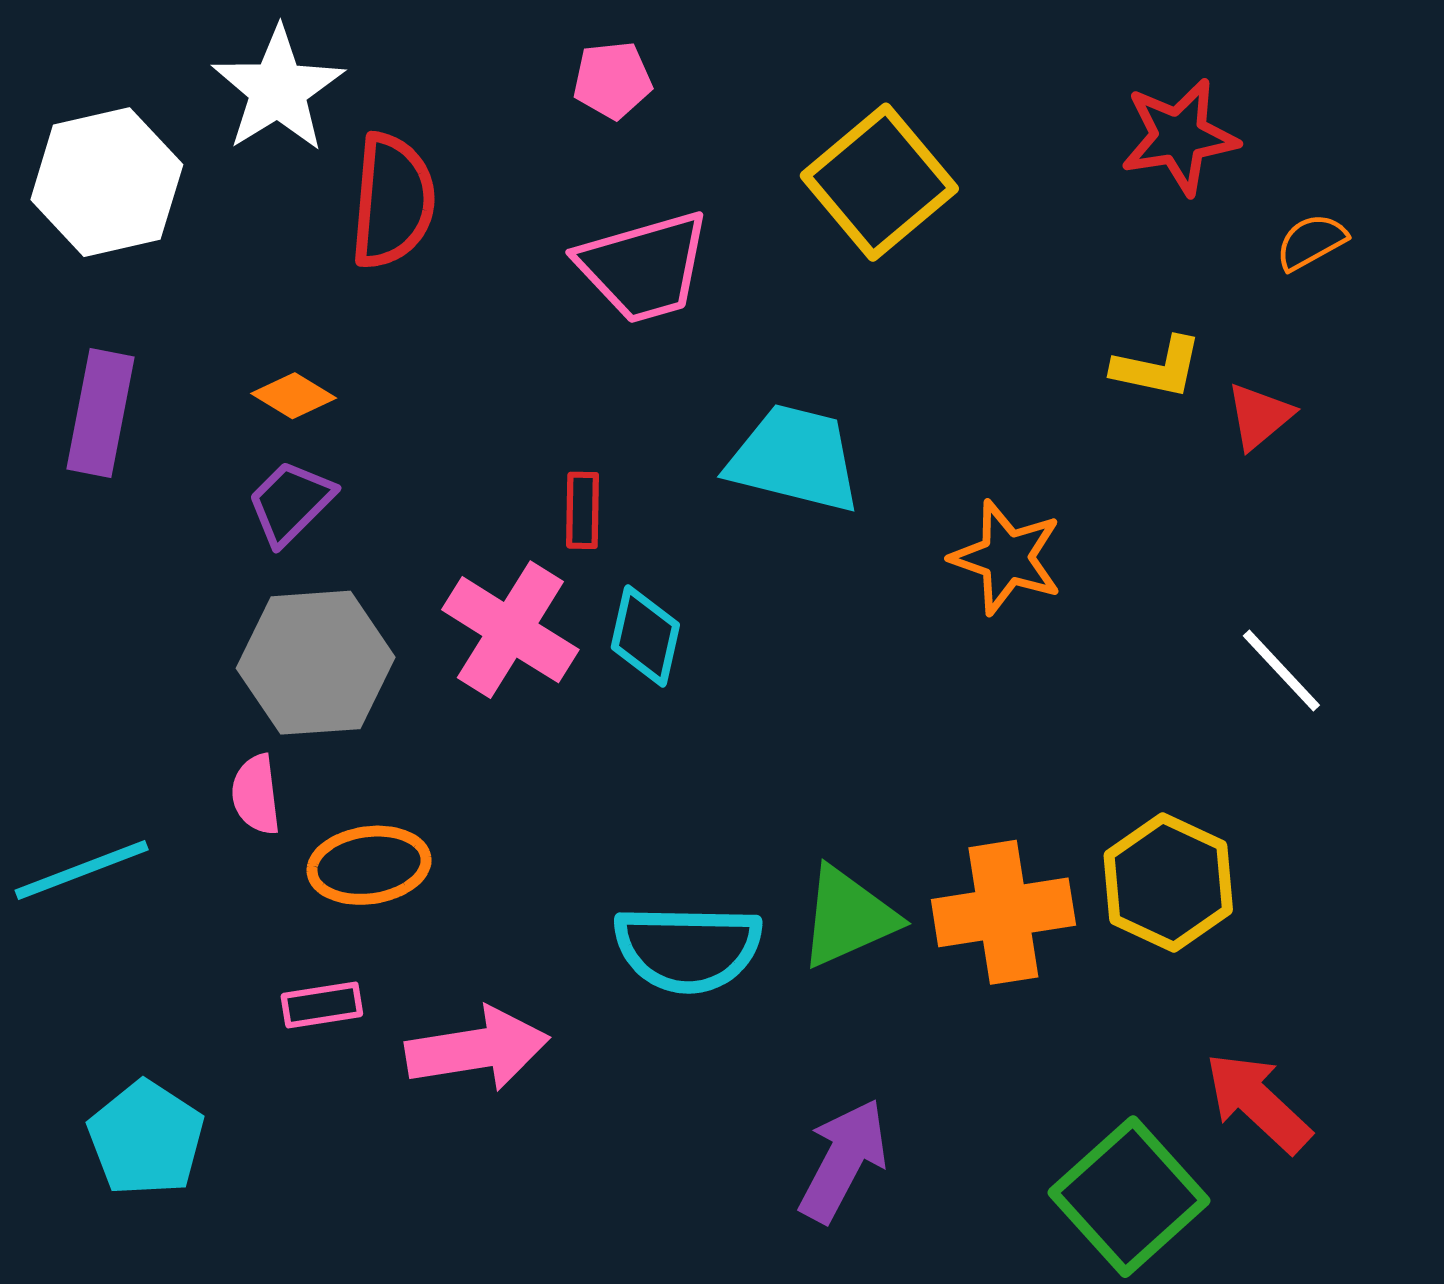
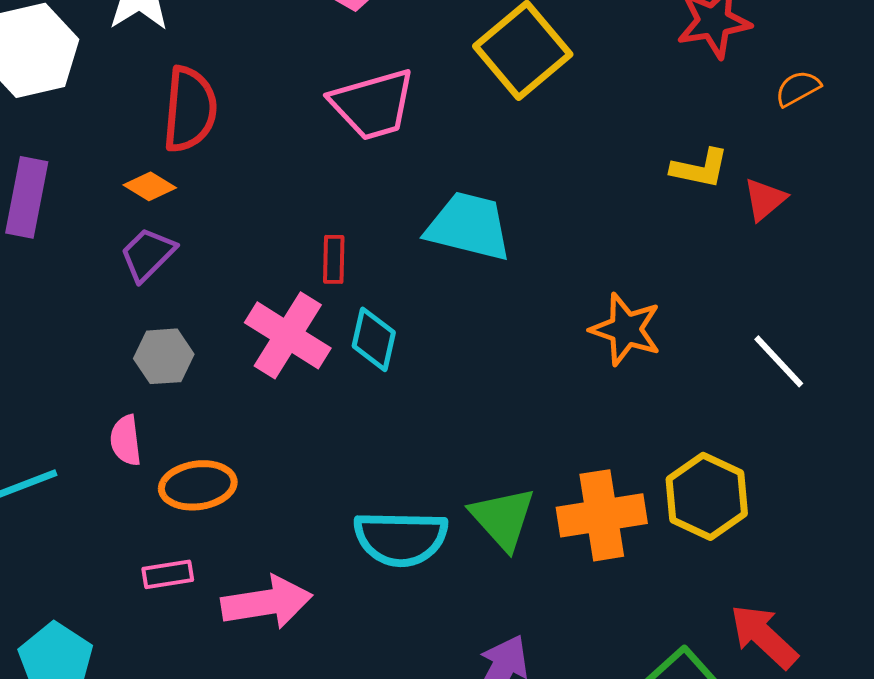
red semicircle: (393, 201) -> (190, 109), moved
orange star: (1007, 557) -> (626, 329), moved
gray hexagon: (316, 663) -> (164, 356), size x0.6
green triangle: (848, 917) -> (503, 518), turned -48

